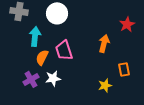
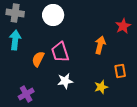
cyan arrow: (35, 36) -> (15, 40), moved
white star: (53, 78) -> (65, 81), moved
purple cross: (31, 79) -> (26, 94), moved

